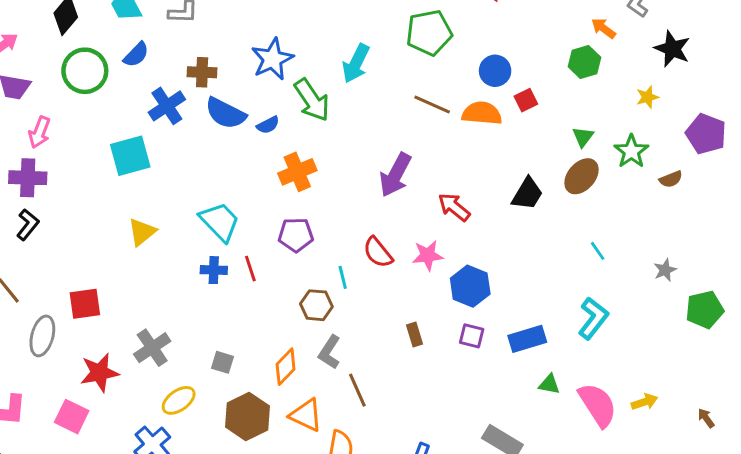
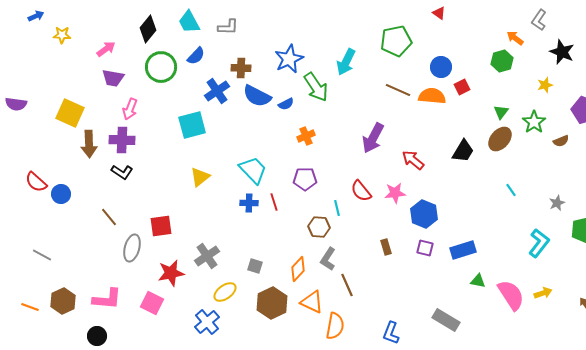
orange cross: (297, 172) -> (306, 136), size x0.7
black L-shape: (28, 225) -> (122, 172), turned 85
cyan L-shape: (593, 318) -> (539, 243), moved

